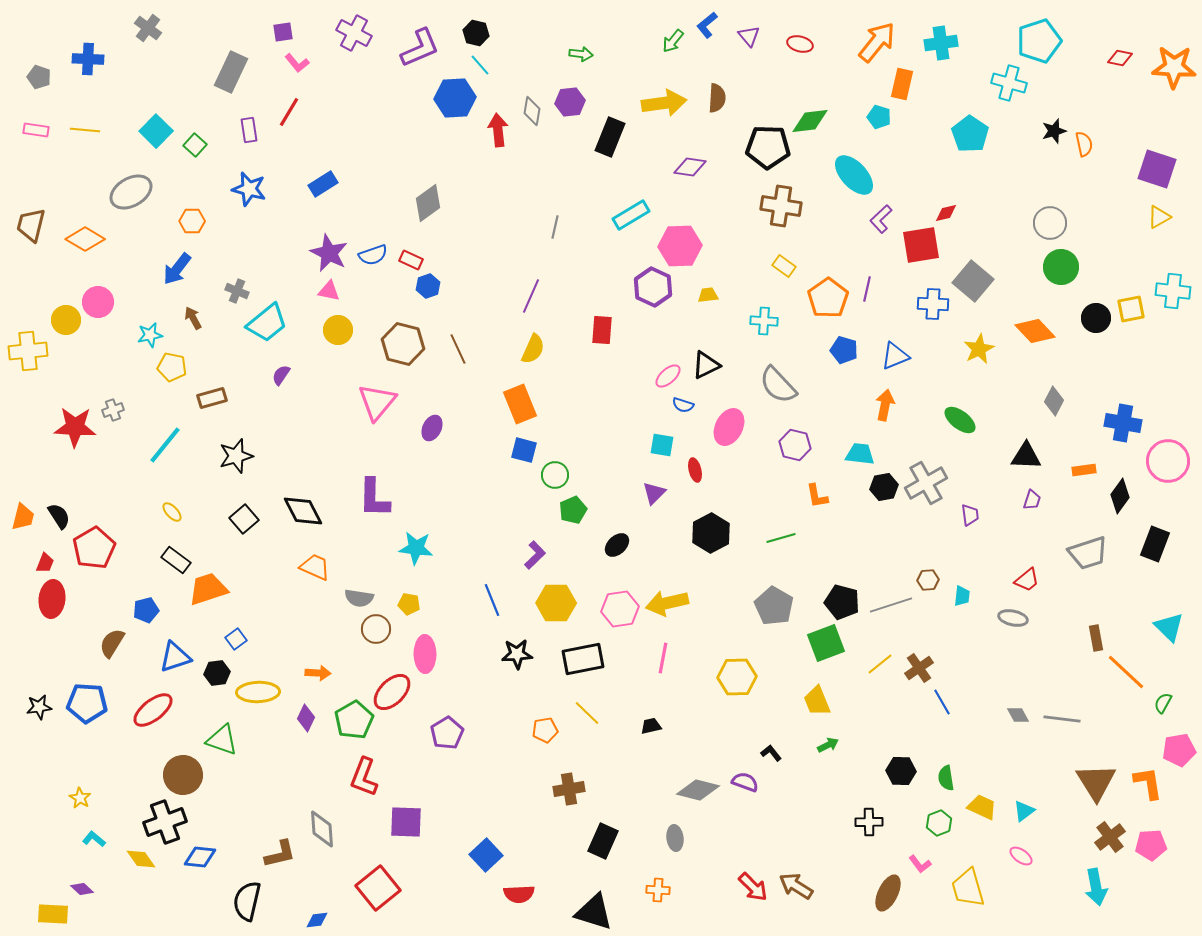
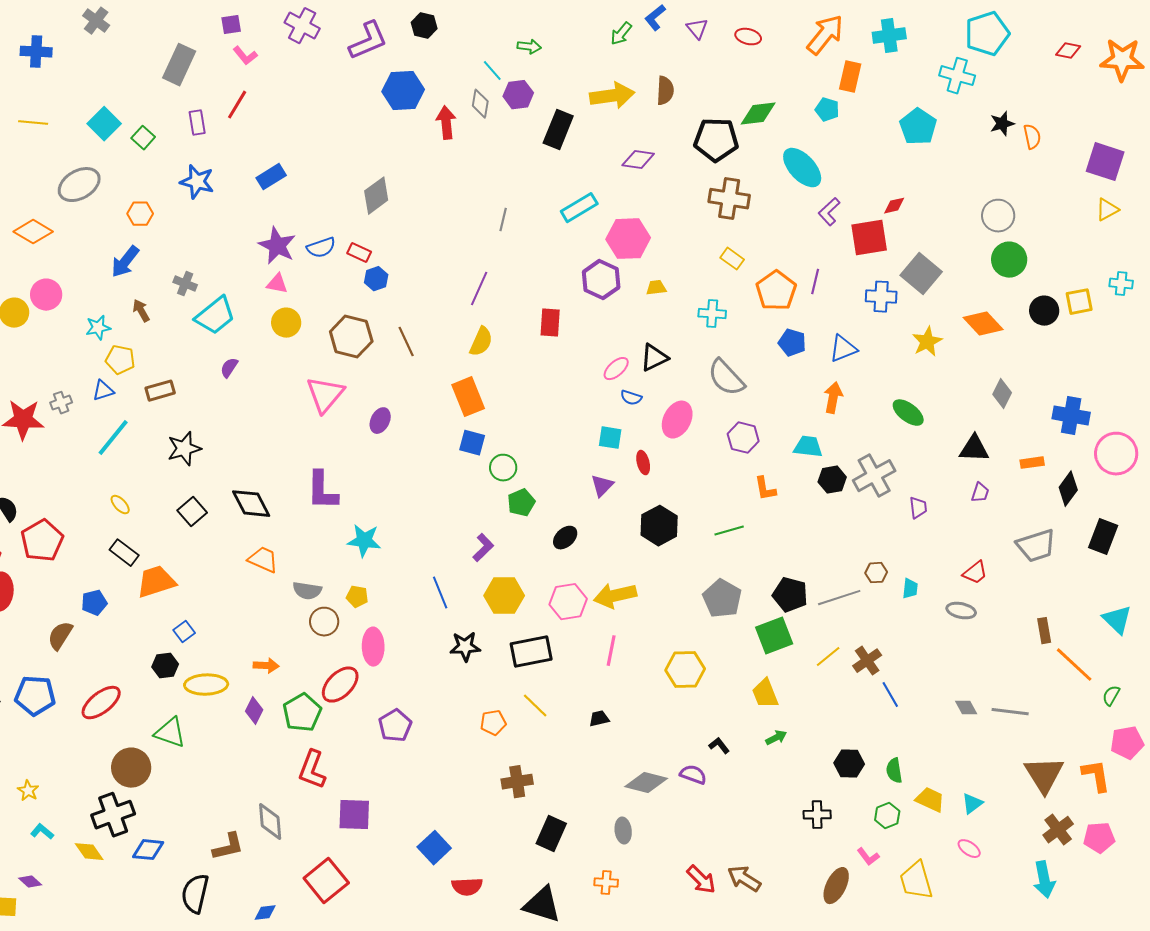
cyan line: (480, 65) -> (492, 71), moved
cyan cross: (1173, 291) -> (1121, 284), size x0.7
blue triangle: (175, 657) -> (103, 391), moved, size x0.7

